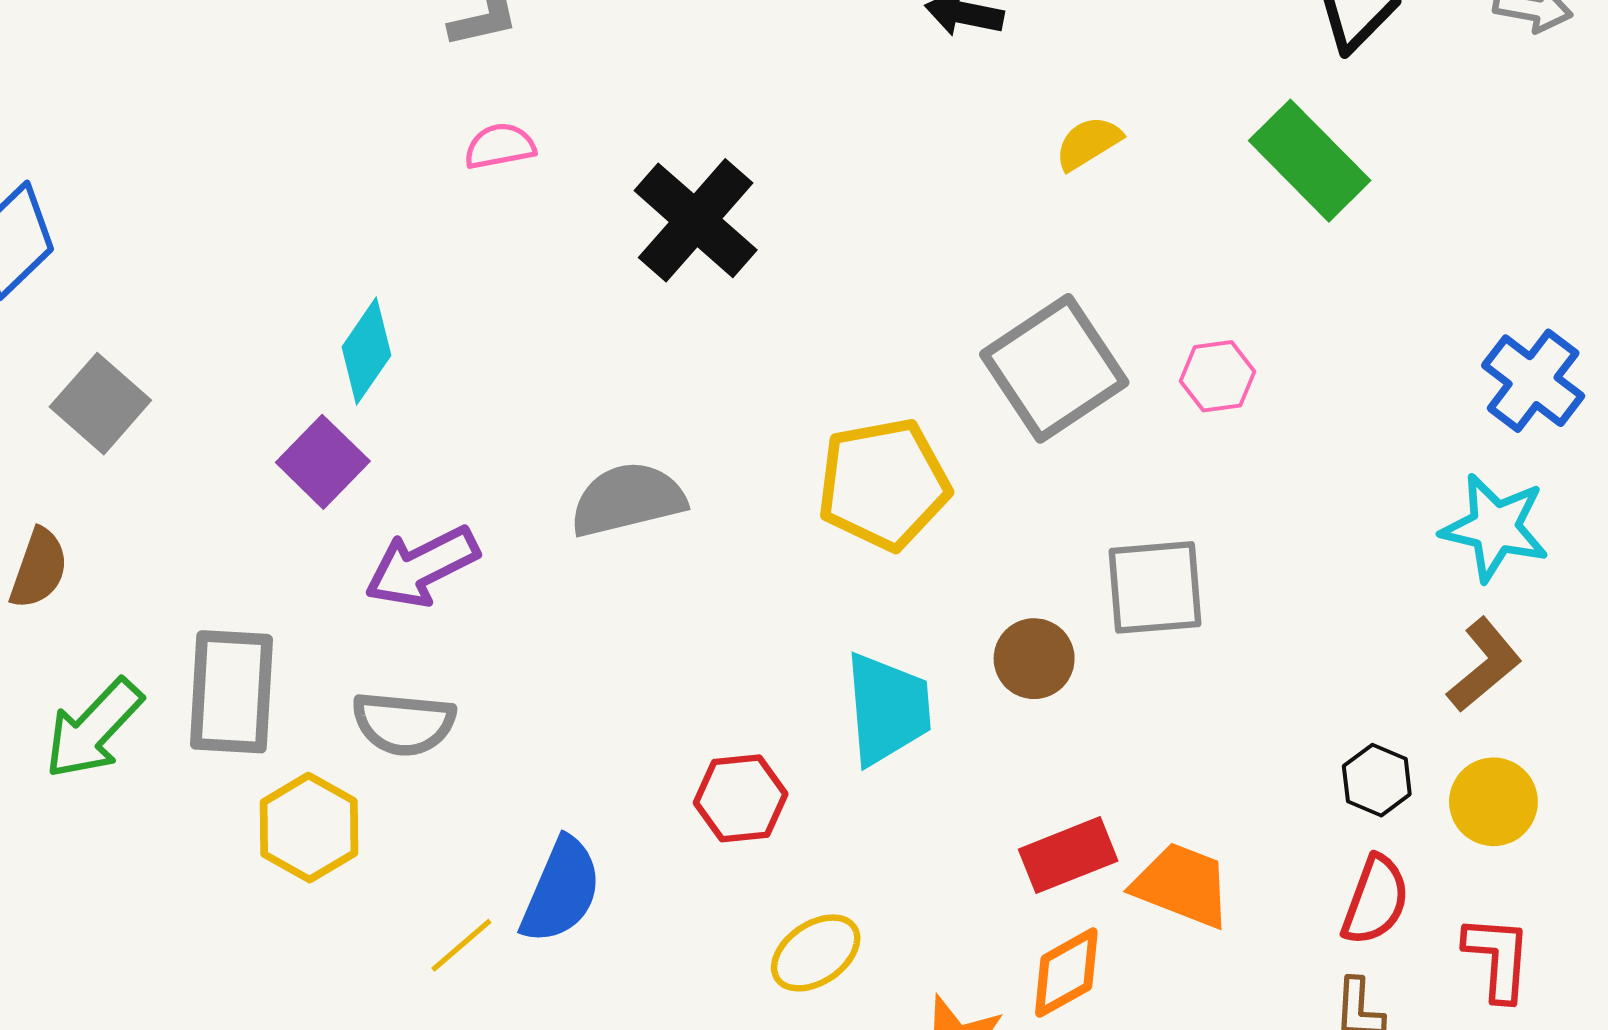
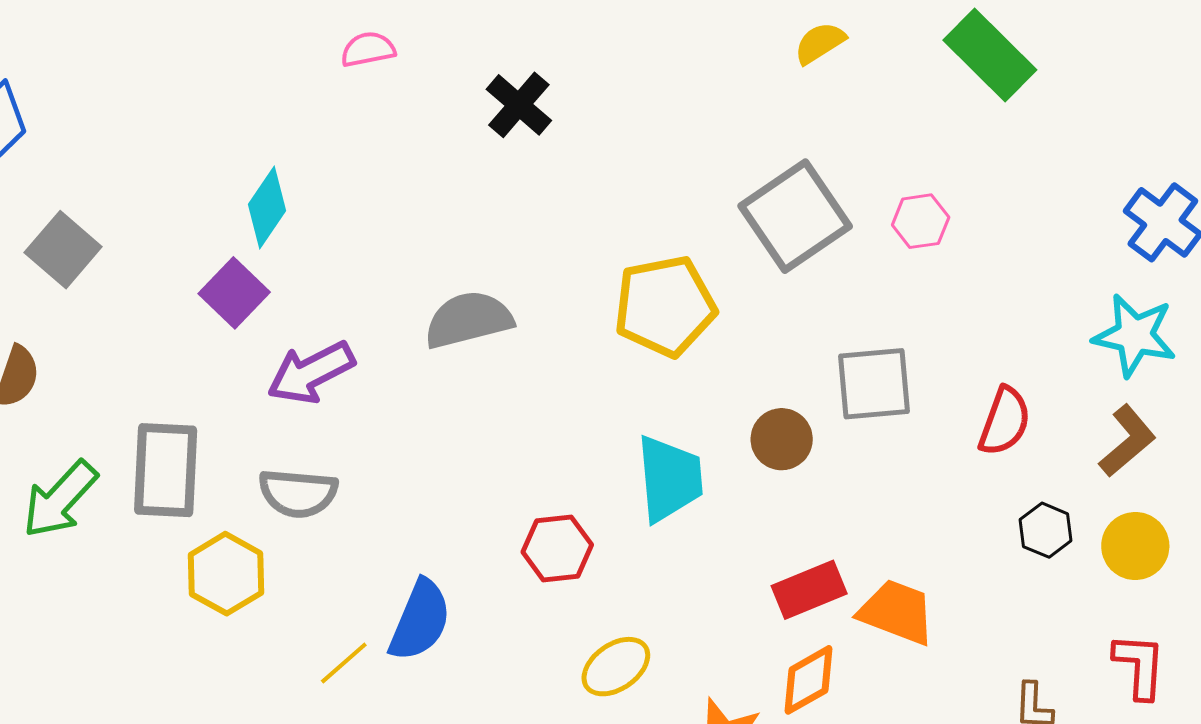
black cross: (696, 220) -> (519, 105), size x0.7
red semicircle: (1375, 900) -> (1005, 421), moved

